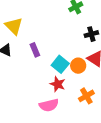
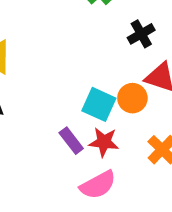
purple rectangle: (35, 50) -> (71, 141), moved

